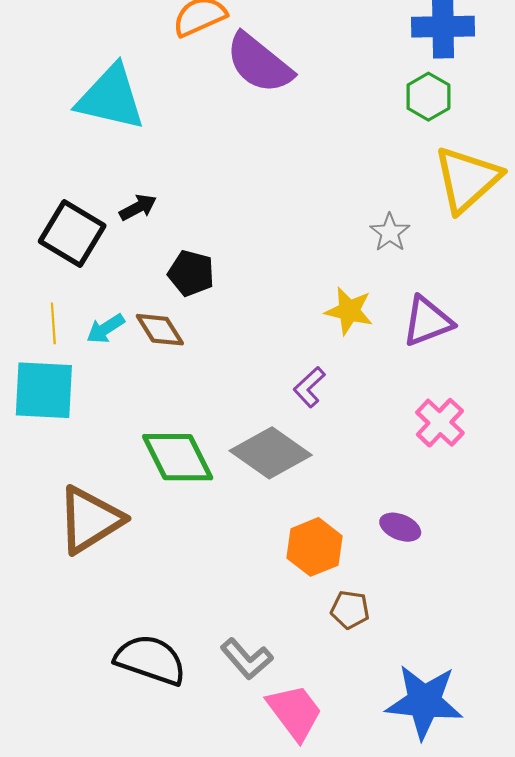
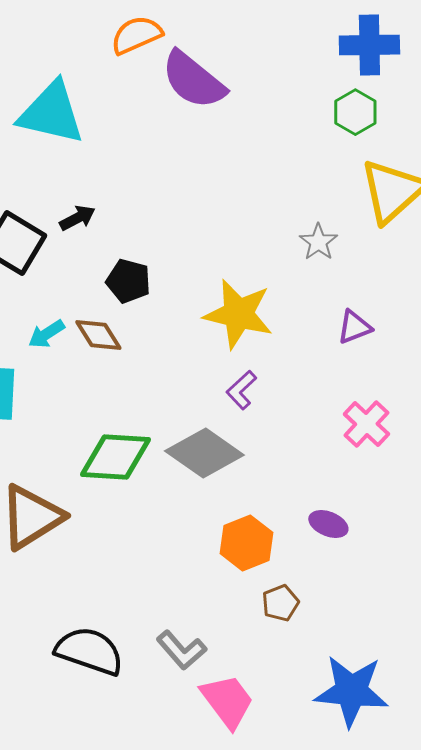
yellow star: (349, 311) -> (238, 314), moved, size x1.5
purple triangle: (427, 321) -> (354, 327), size x0.7
green diamond: (178, 457) -> (115, 457), turned -60
brown pentagon: (350, 610) -> (280, 603), turned -30

